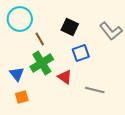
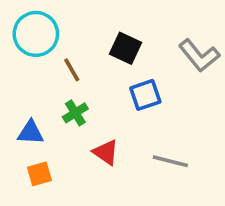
green cross: (42, 63) -> (75, 113), size x0.6
blue triangle: (17, 74) -> (30, 133), turned -49
red triangle: (65, 77) -> (106, 152), moved

